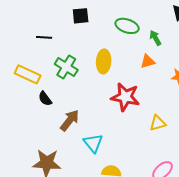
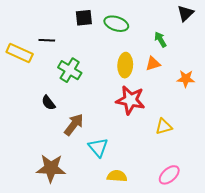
green ellipse: (127, 26) -> (116, 24), moved
yellow ellipse: (104, 61) -> (125, 65), moved
yellow rectangle: (28, 74) -> (20, 53), moved

